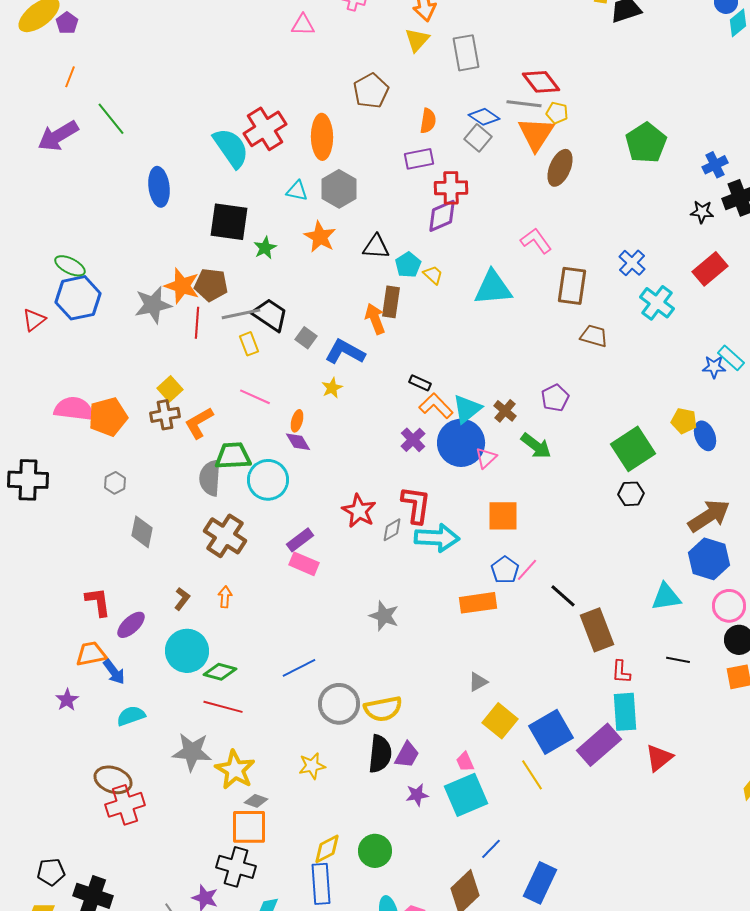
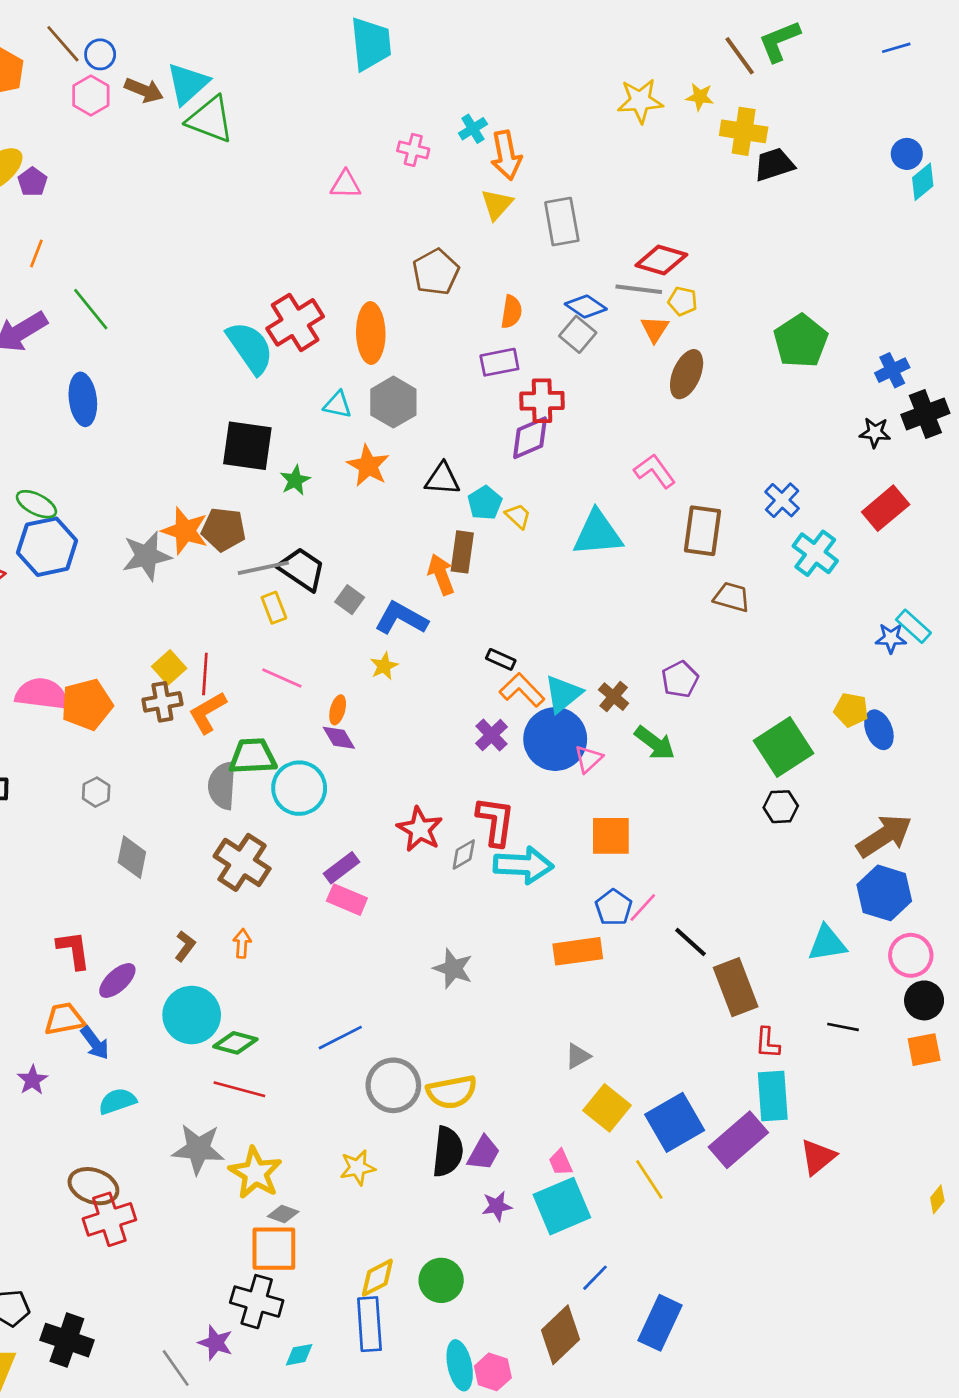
red diamond: (541, 82) -> (661, 260), turned -36
orange triangle: (536, 134) -> (655, 329), size x0.6
blue ellipse: (159, 187) -> (83, 399), moved
red line: (197, 323) -> (205, 674), moved

